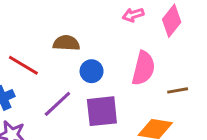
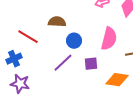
purple line: (57, 104) -> (63, 63), moved
purple square: (102, 111) -> (91, 64), moved, size x0.6

